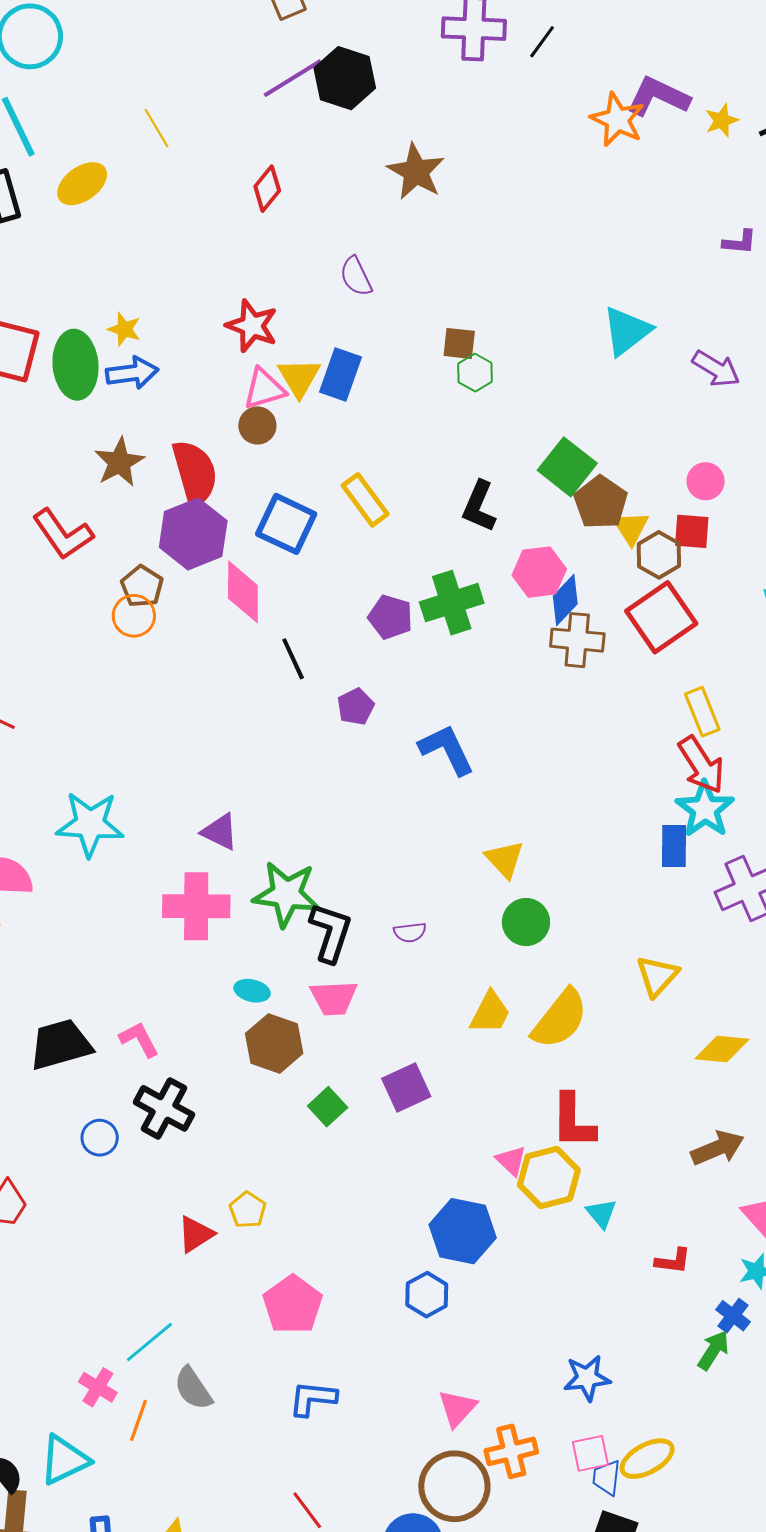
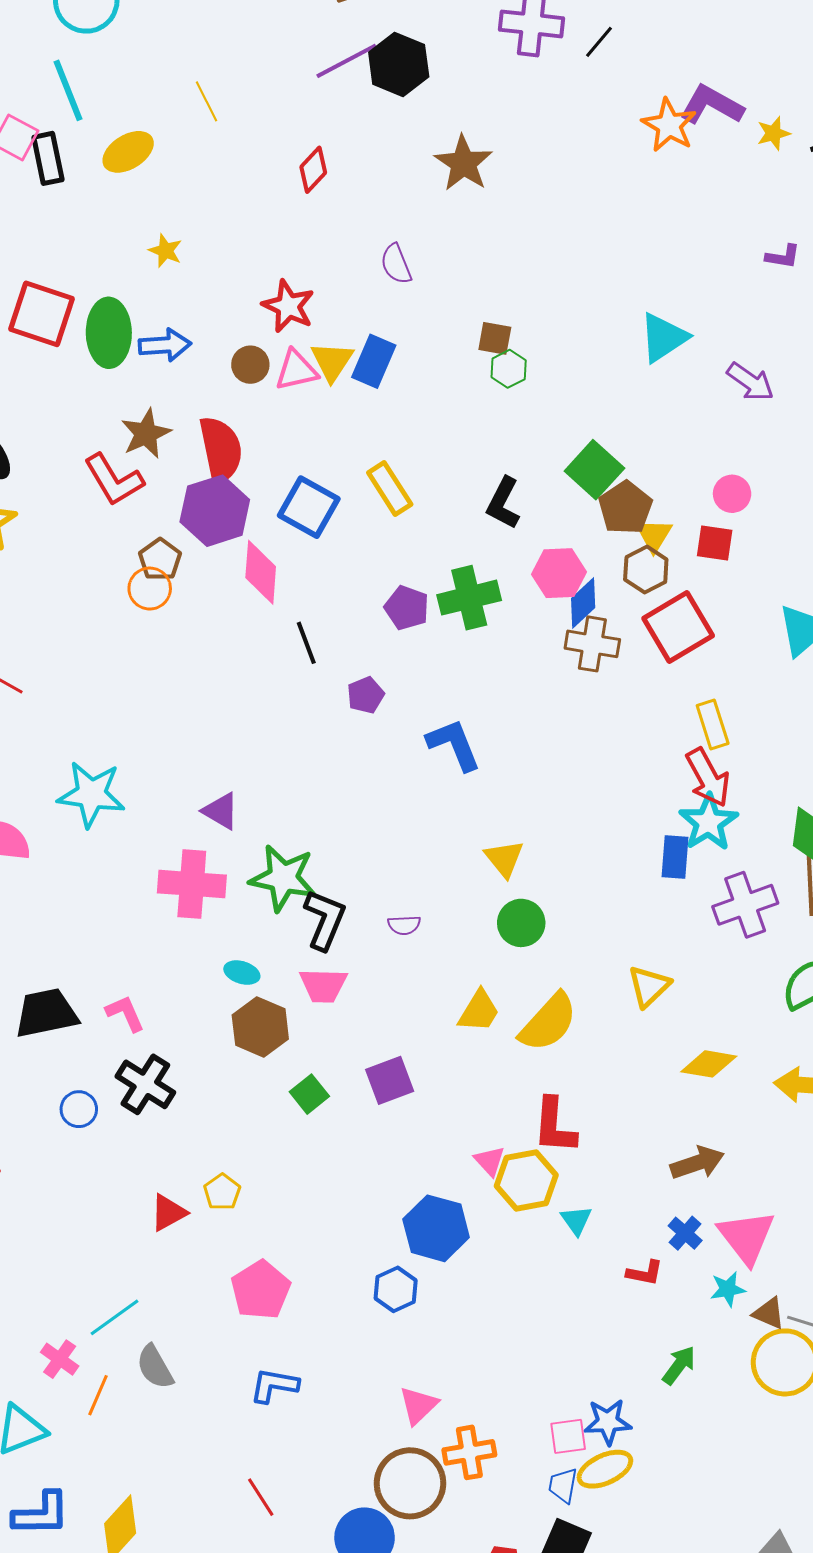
yellow star: (124, 329) -> (165, 251), moved
brown circle: (257, 425) -> (250, 365), moved
red L-shape: (63, 534) -> (114, 480), moved
brown hexagon: (659, 555) -> (646, 570), moved
blue cross: (733, 1316) -> (685, 1233), moved
blue star: (587, 1378) -> (608, 1422), moved
pink square: (590, 1453) -> (568, 1436), moved

